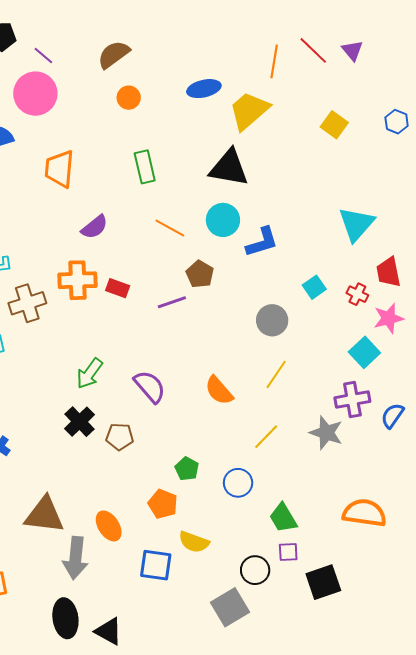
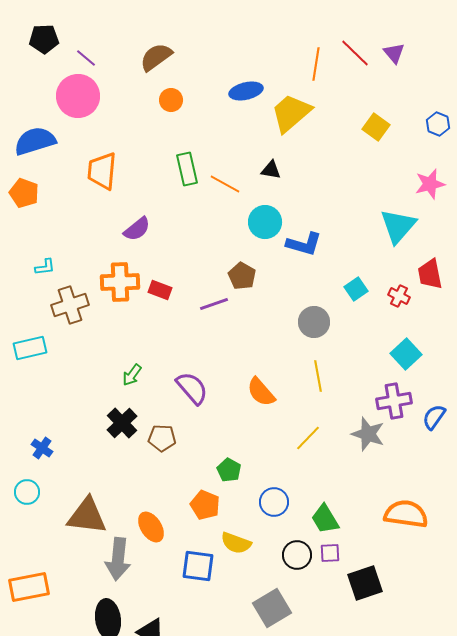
black triangle: (229, 168) -> (271, 170), size x0.5
orange line: (170, 228) -> (225, 184), moved
blue L-shape: (262, 242) -> (304, 244), turned 33
pink star: (388, 318) -> (430, 184), moved
green arrow: (90, 373) -> (132, 375), size x0.7
yellow line: (276, 374) -> (318, 376), turned -44
blue circle: (238, 483) -> (274, 502), moved
black circle: (255, 570) -> (297, 555), moved

